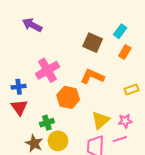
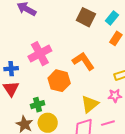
brown square: (93, 43) -> (86, 17), moved
orange L-shape: (92, 76) -> (83, 61), turned 30
pink star: (125, 121) -> (115, 96), moved

